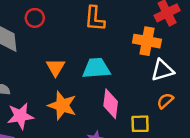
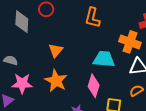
cyan trapezoid: (96, 68) -> (104, 59), moved

